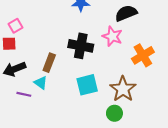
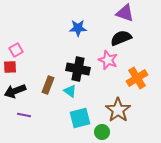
cyan triangle: (41, 83) -> (70, 91), moved
cyan square: (87, 85) -> (80, 118), moved
green circle: (114, 113) -> (102, 132), moved

